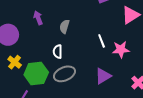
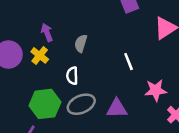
pink star: (121, 50) -> (156, 90), moved
yellow cross: (15, 62) -> (40, 55), moved
purple triangle: (103, 76) -> (117, 108), moved, turned 30

